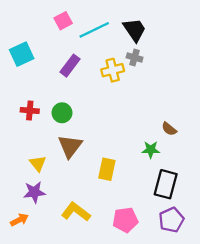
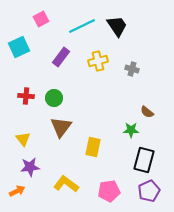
pink square: (63, 21) -> (41, 19), moved
gray cross: (135, 58) -> (132, 69), moved
yellow triangle: (38, 163) -> (23, 139), moved

